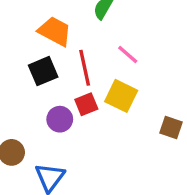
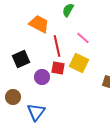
black square: (43, 71) -> (21, 59), moved
red square: (86, 104) -> (58, 68), turned 32

